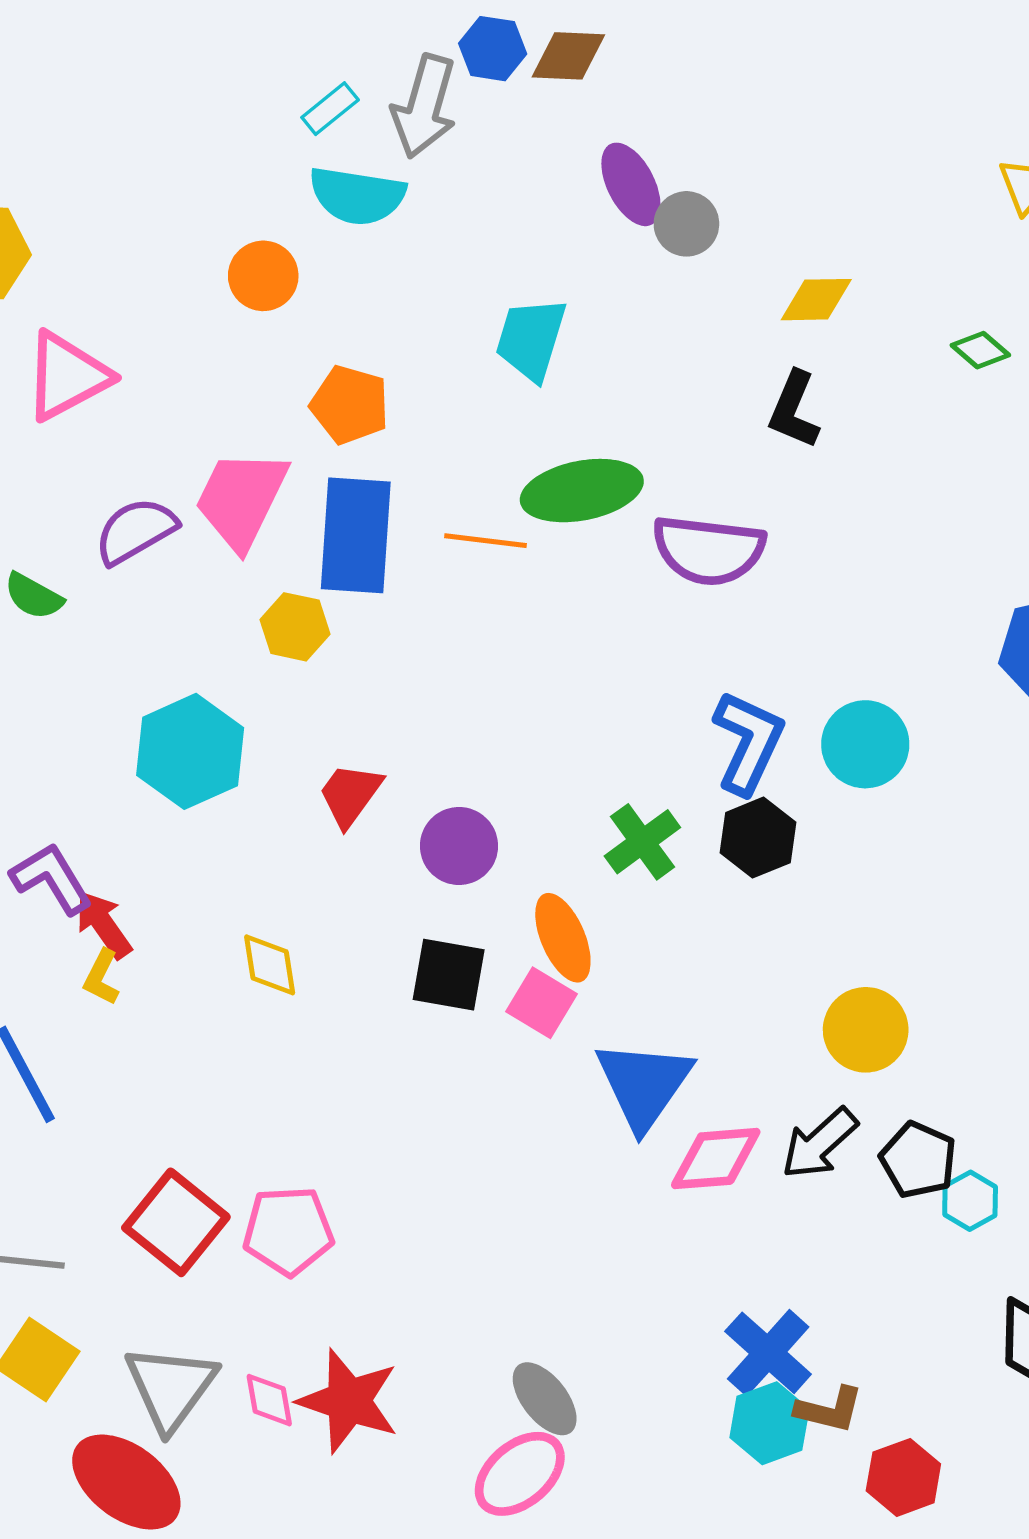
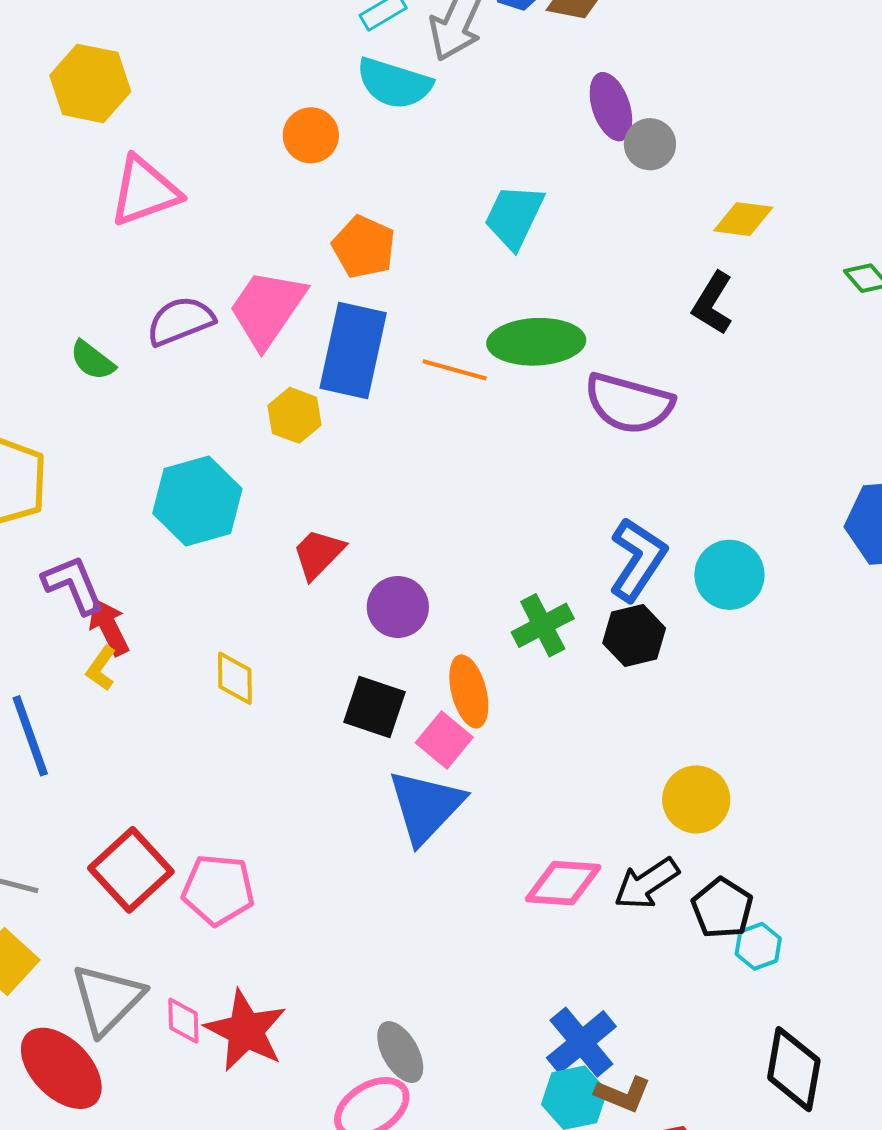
blue triangle: (644, 1084) -> (426, 806), moved

